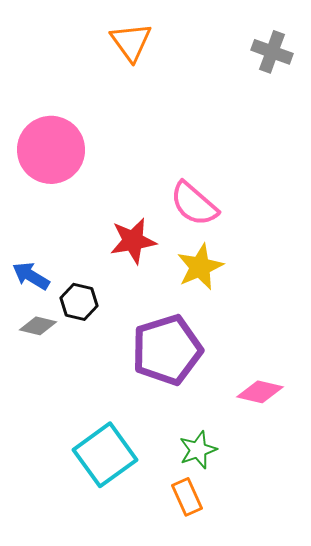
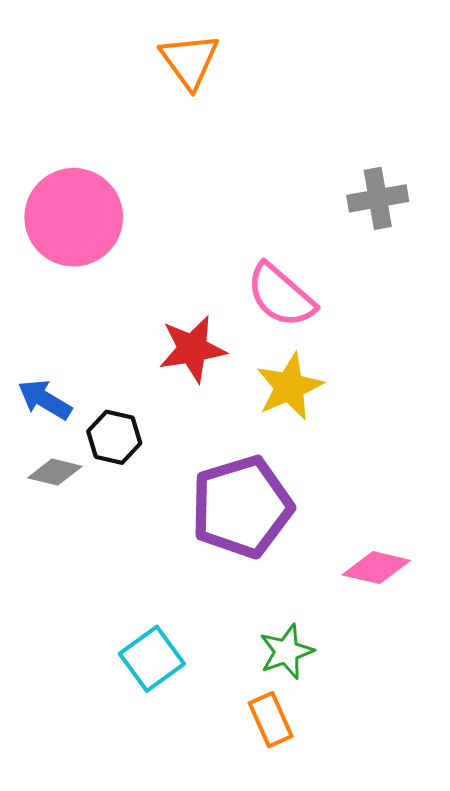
gray cross: (272, 52) -> (378, 198), moved, turned -30
cyan square: (105, 455) -> (152, 659), size x0.7

